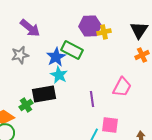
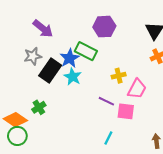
yellow cross: (104, 32) -> (119, 76), moved
black rectangle: (44, 94) -> (50, 71), moved, turned -45
purple line: (92, 99) -> (106, 101), turned -56
pink square: (110, 125) -> (126, 111), moved

